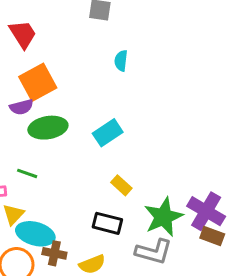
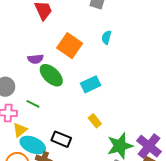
orange square: (38, 82) -> (70, 46), moved, turned -35
green ellipse: (48, 128) -> (51, 75), turned 45
black rectangle: (107, 223) -> (61, 139), moved

